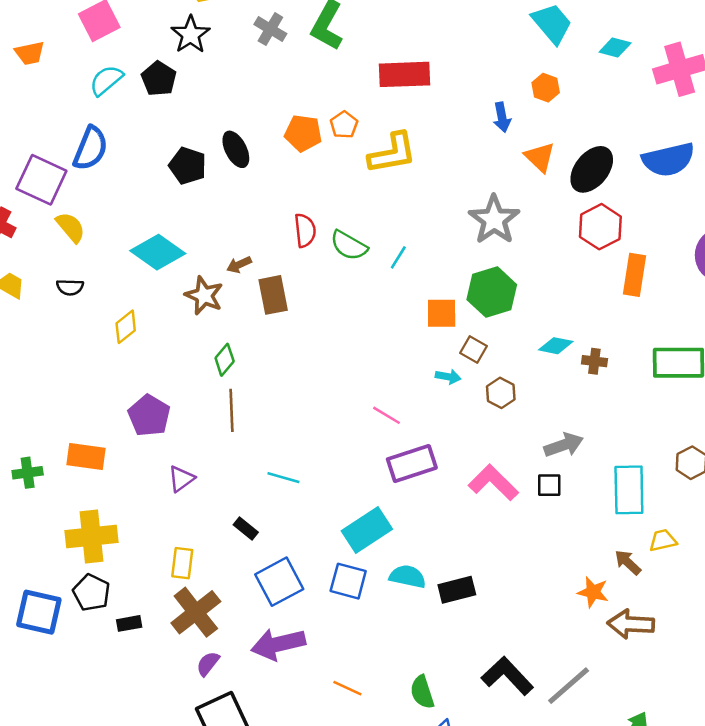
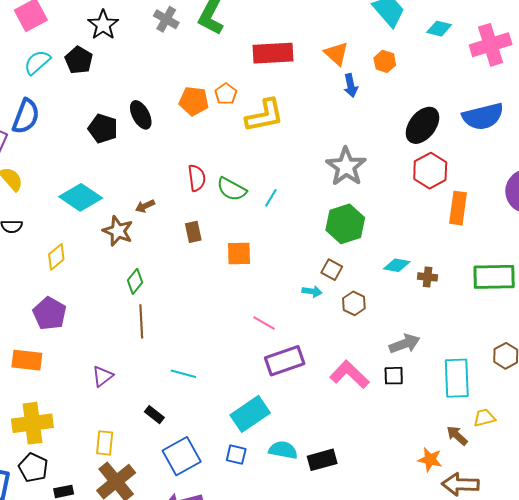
orange triangle: (540, 157) -> (336, 54), moved
brown rectangle: (273, 295) -> (193, 232), moved, size x0.7
orange square: (442, 313) -> (239, 253), moved
purple pentagon: (149, 416) -> (50, 313), moved
blue square: (348, 581) -> (236, 455), size x0.7

